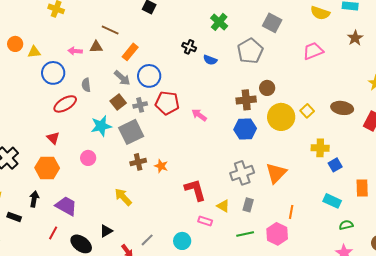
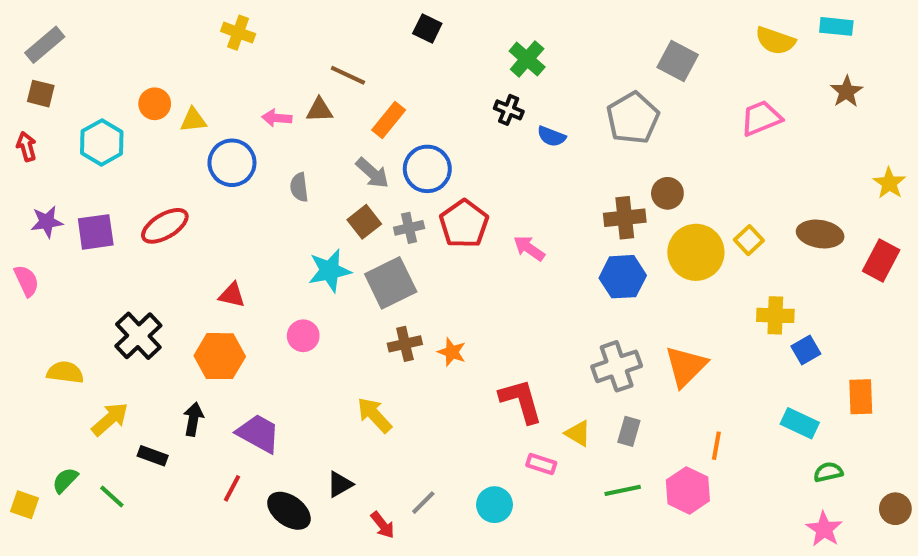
green cross: (219, 22) -> (527, 59), moved
red pentagon: (167, 103) -> (464, 224), turned 30
red ellipse: (65, 104) -> (165, 226), moved
red triangle: (53, 138) -> (232, 295), turned -32

